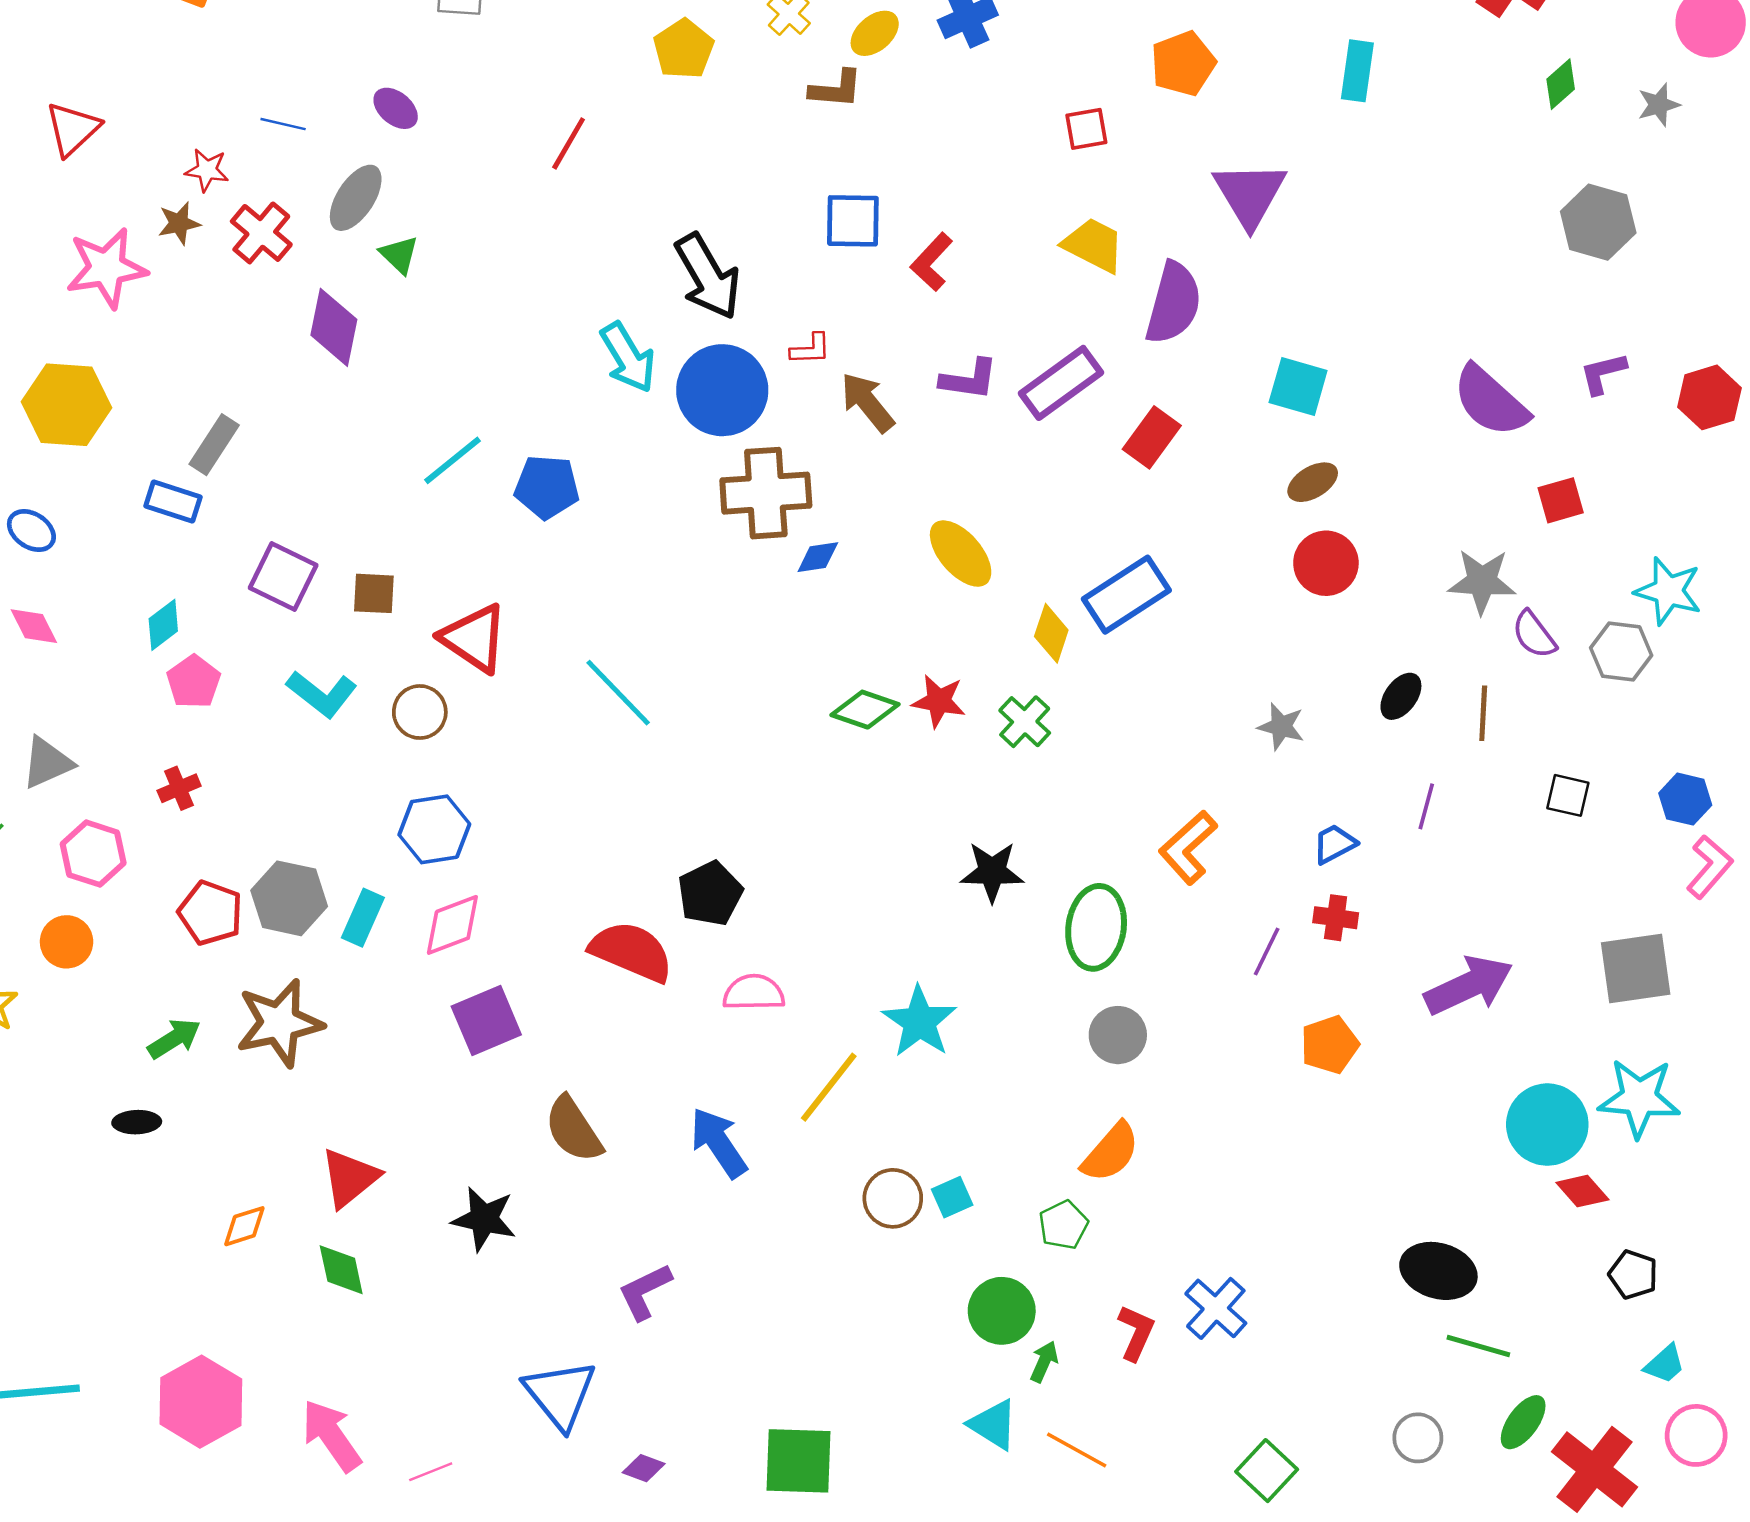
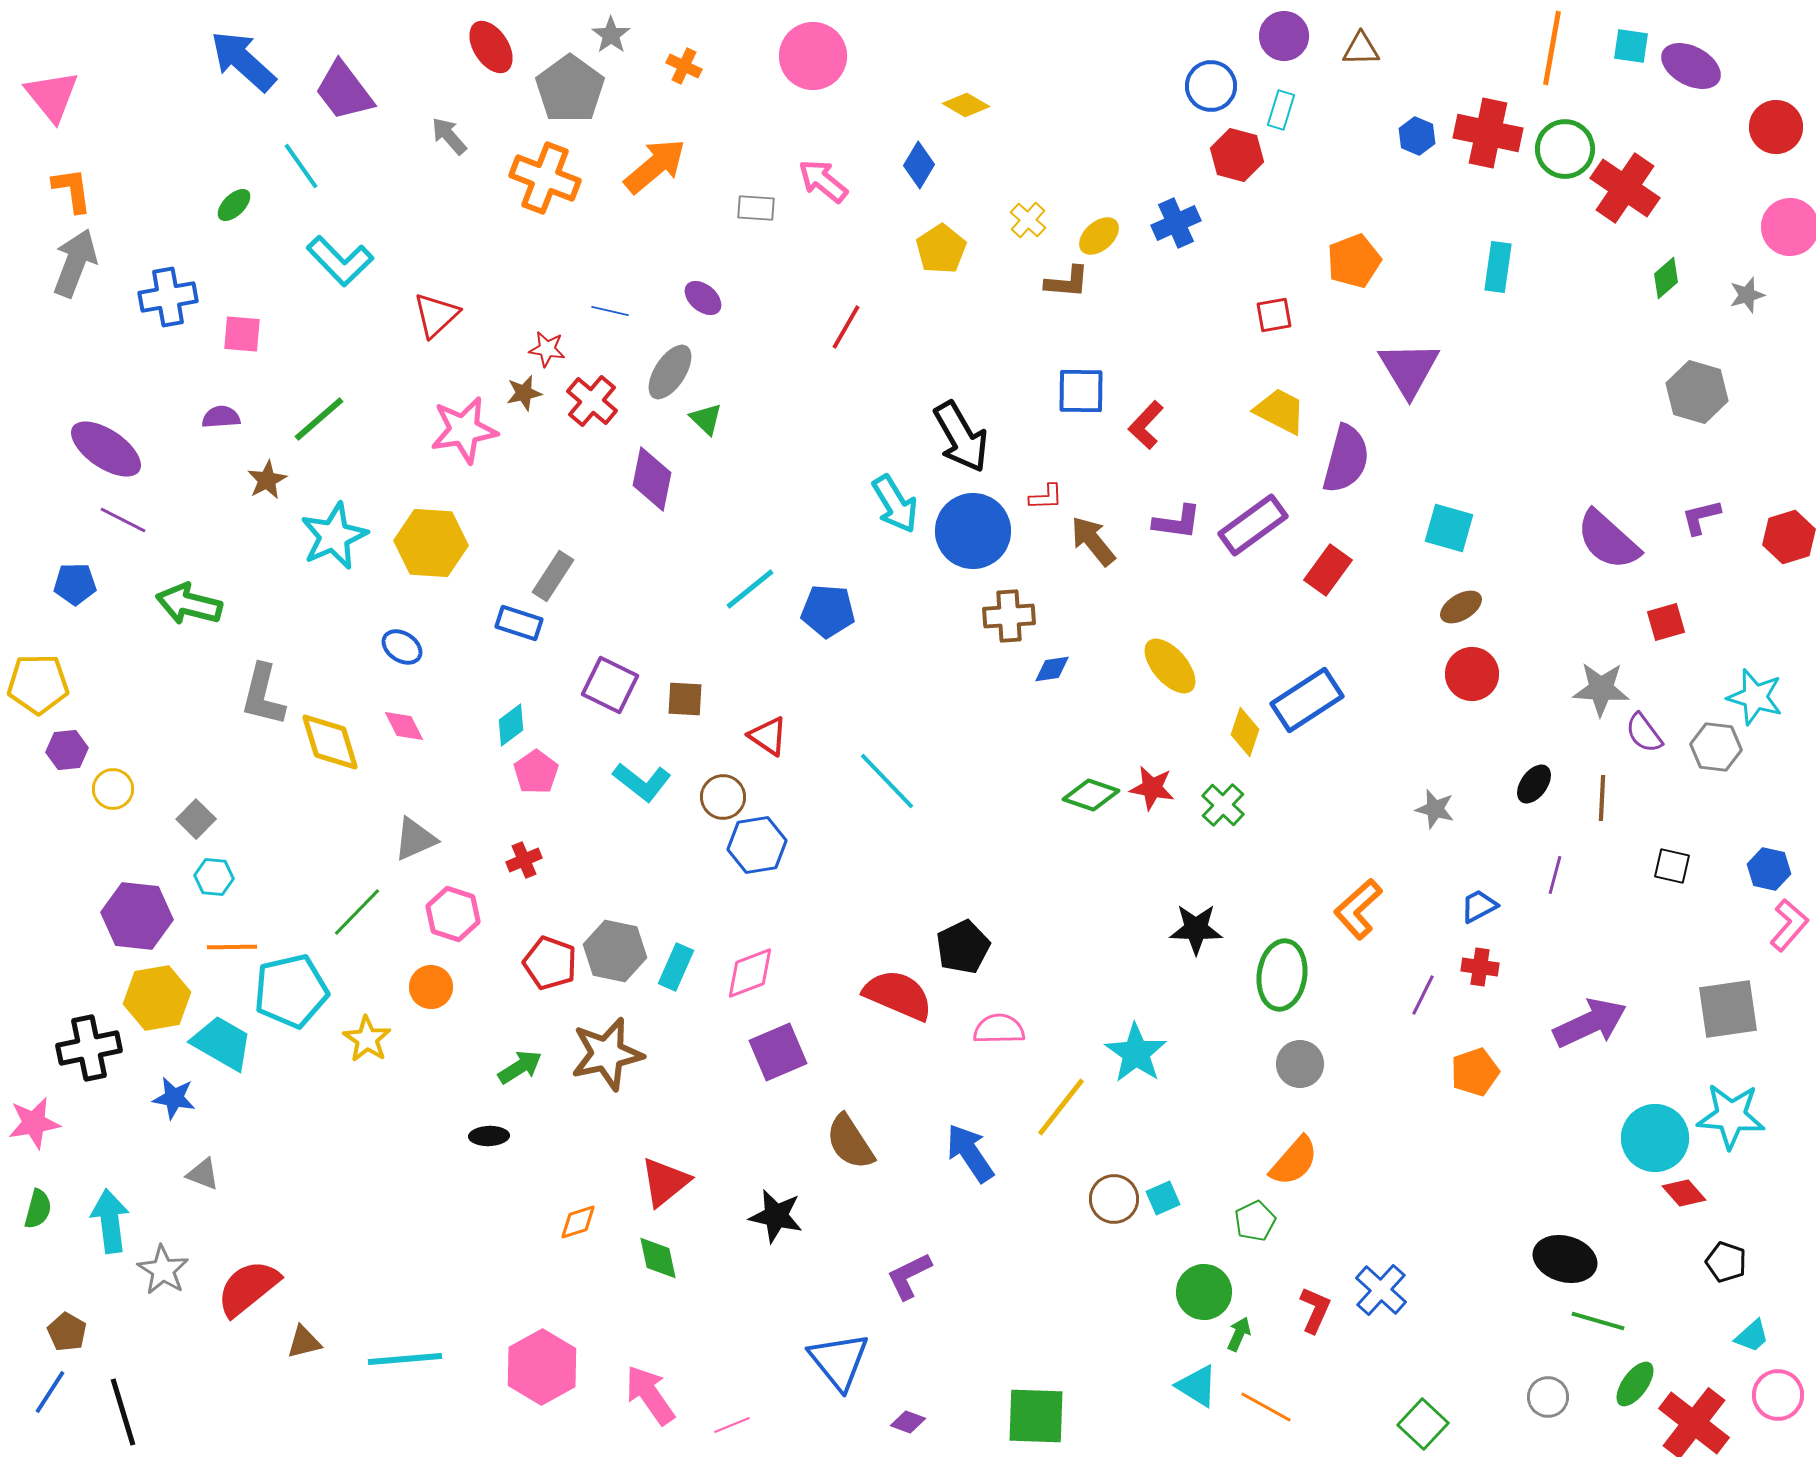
brown cross: (766, 493) -> (1009, 616), size x0.7
red triangle: (474, 638) -> (768, 736), size x0.7
blue hexagon: (434, 829) -> (757, 845), moved

